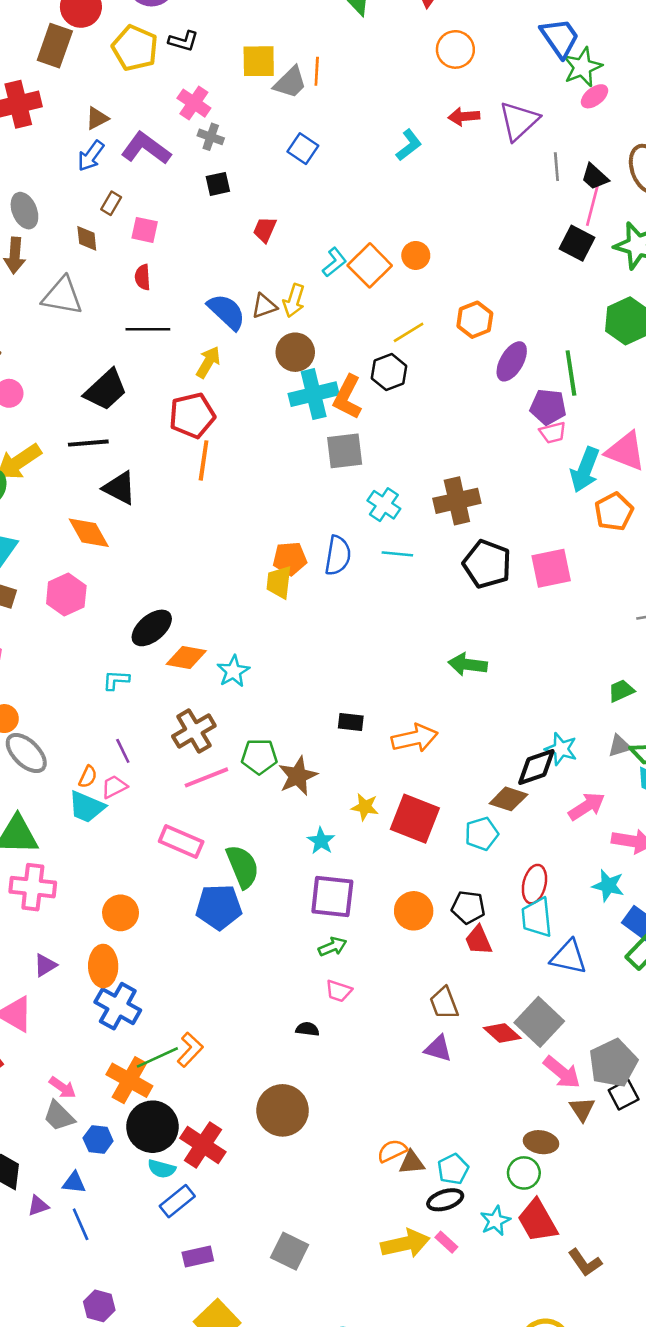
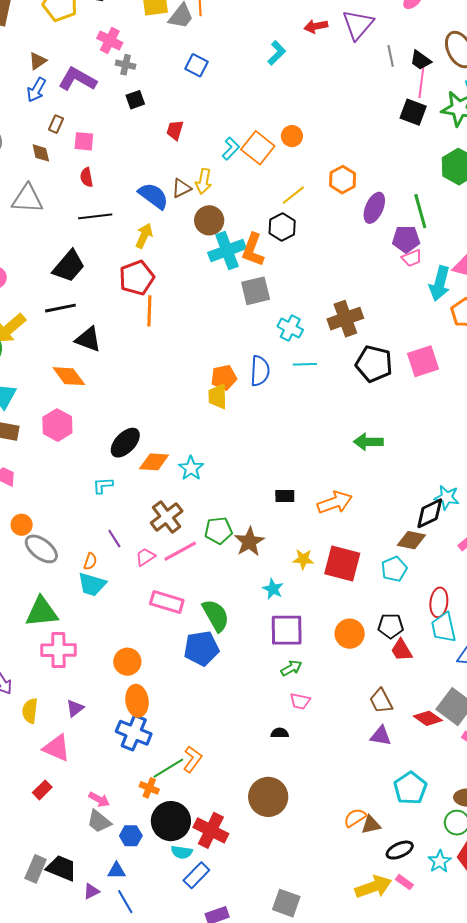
pink trapezoid: (114, 787) -> (145, 557), moved
orange ellipse: (103, 966) -> (137, 701), moved
orange cross: (129, 1080) -> (149, 788), size x0.6
cyan pentagon: (453, 1169) -> (410, 788), moved, size x1.4

